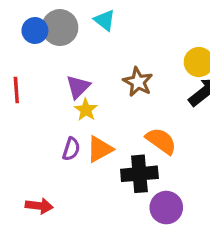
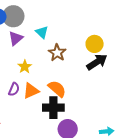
cyan triangle: (105, 20) -> (42, 32), moved
purple triangle: (78, 87) -> (16, 38), moved
orange semicircle: (161, 141) -> (57, 89), moved

